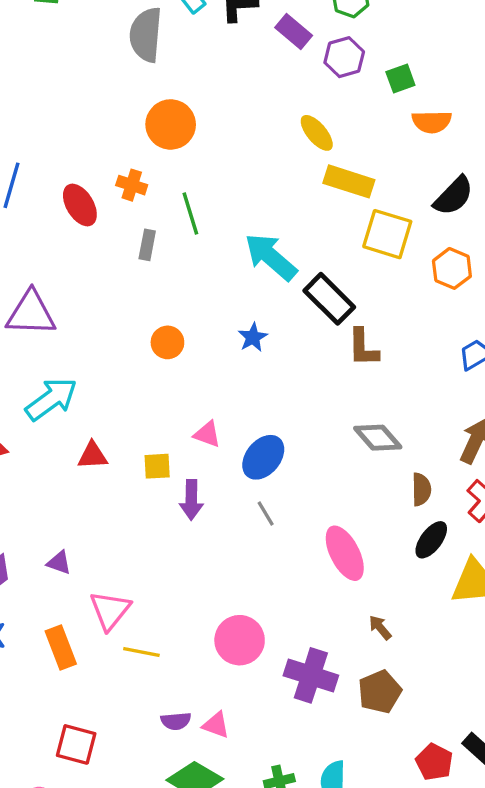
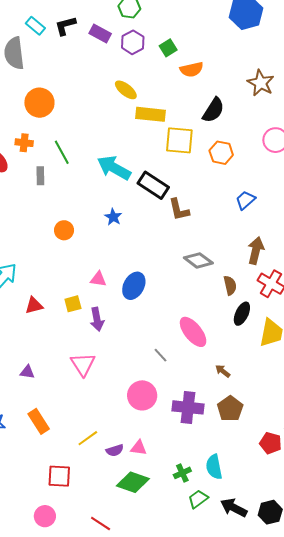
gray line: (266, 513) -> (160, 355), moved
pink triangle: (110, 610) -> (83, 364), moved
yellow line: (141, 652) -> (88, 438), moved, turned -35

